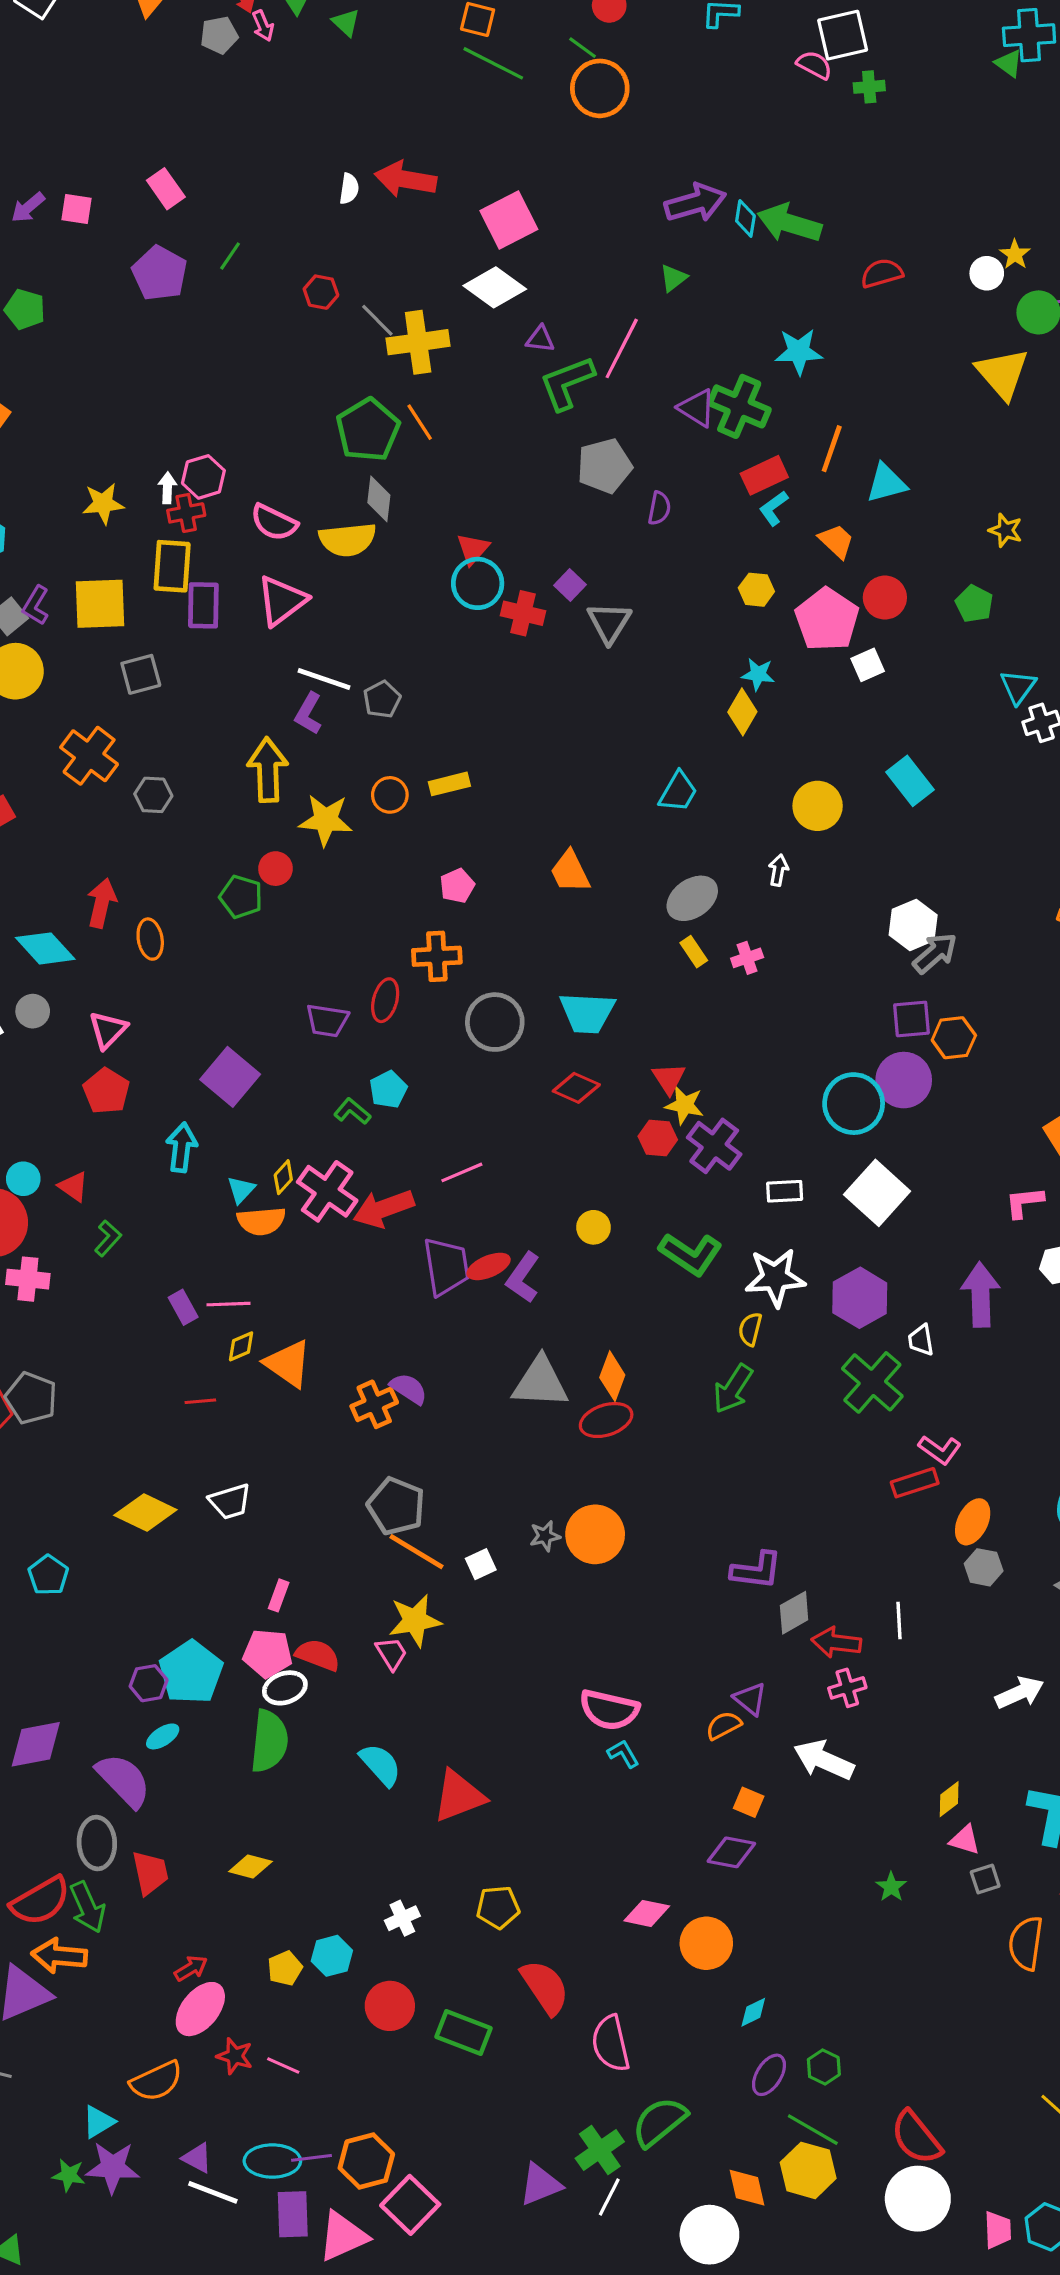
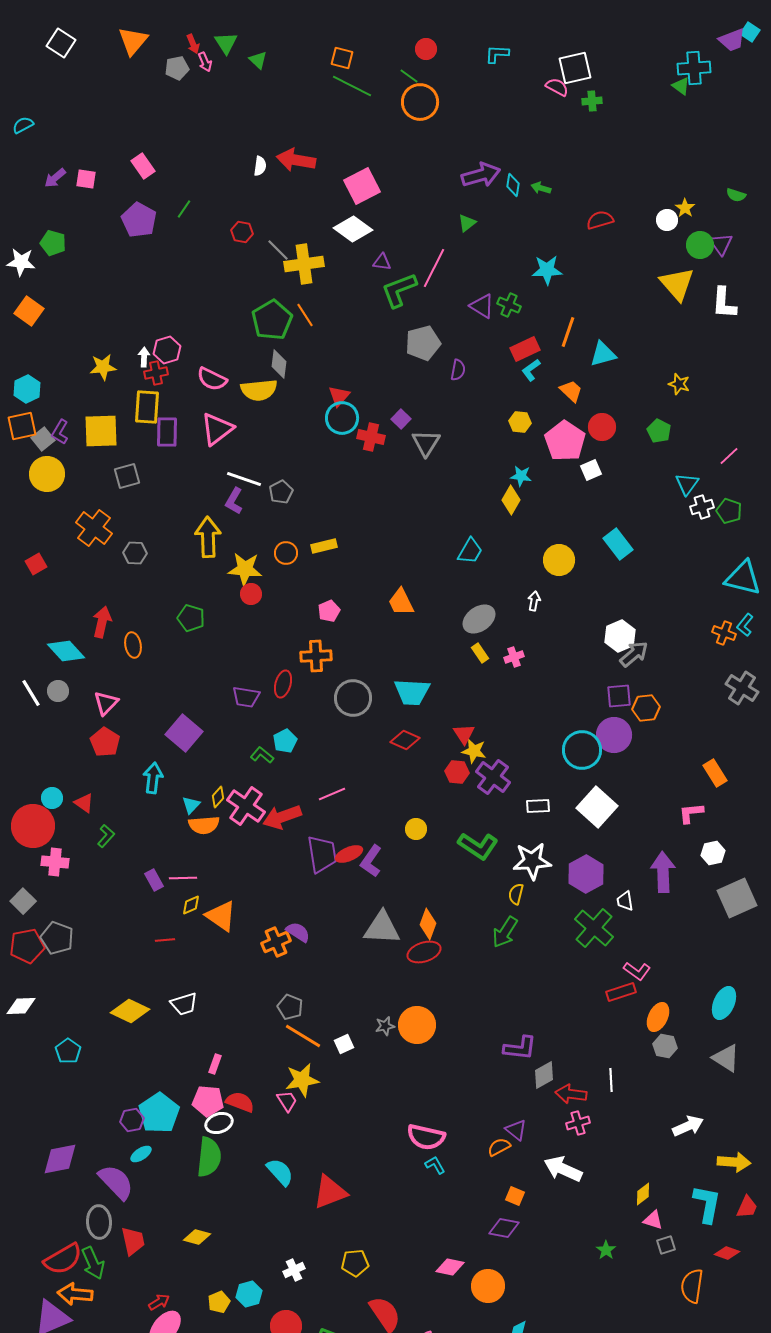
green arrow: (789, 223) -> (541, 188), size x0.5
green cross: (739, 406) -> (509, 305), size x0.6
red circle: (275, 869) -> (251, 594), moved
gray pentagon: (396, 1506) -> (290, 1007), size x0.7

